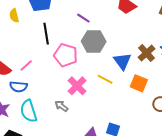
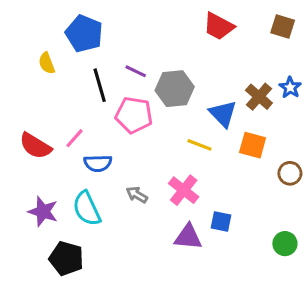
purple line: (83, 18) -> (136, 71), moved
pink cross: (77, 86) -> (184, 190), moved
blue semicircle: (18, 87) -> (98, 163), moved

